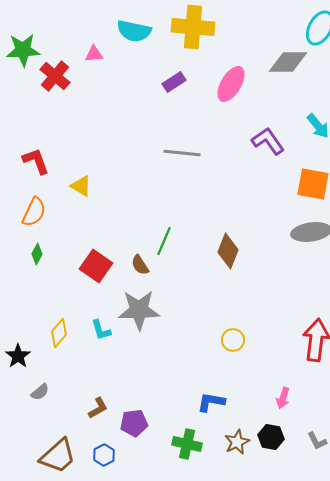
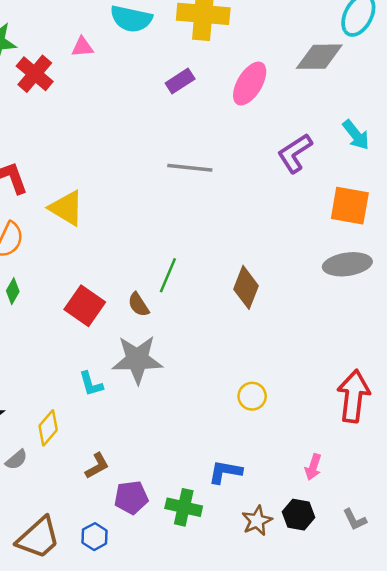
purple L-shape: (268, 141) -> (295, 153), turned -88
yellow triangle: (81, 186) -> (66, 208), size x1.4
yellow diamond: (59, 333) -> (48, 428), moved
brown L-shape: (98, 408) -> (97, 466), moved
green cross: (187, 444) -> (184, 507), moved

